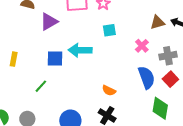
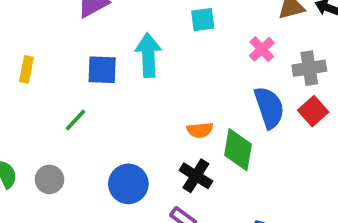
cyan arrow: (80, 50) -> (148, 55), turned 85
orange semicircle: (109, 91) -> (200, 130), turned -32
green diamond: (160, 108) -> (238, 150), moved

